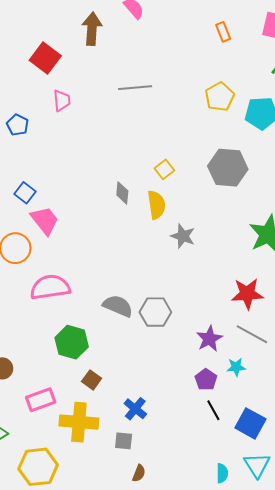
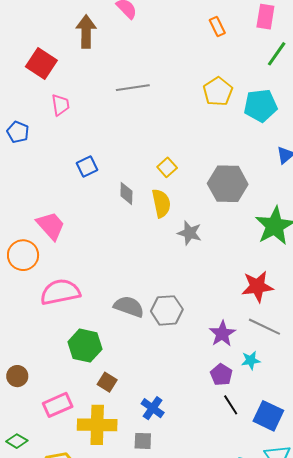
gray hexagon: (228, 168) -> (228, 184), moved
blue square: (25, 193) -> (87, 167), moved, turned 30

